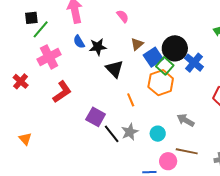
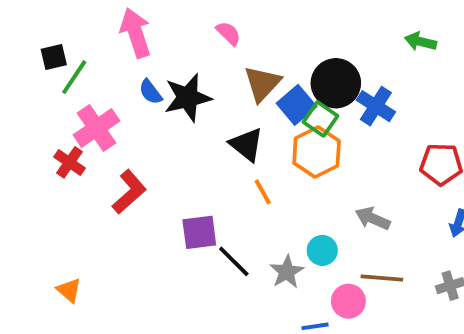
brown triangle: (137, 44) -> (262, 84), size x1.5
black star: (98, 47) -> (188, 98), size x1.4
black triangle: (114, 69) -> (246, 144), moved
red cross: (21, 81) -> (69, 162), moved
purple square: (96, 117) -> (199, 232), turned -30
gray star: (130, 132) -> (287, 272), moved

